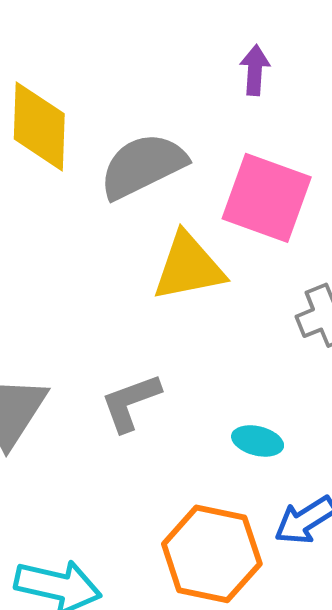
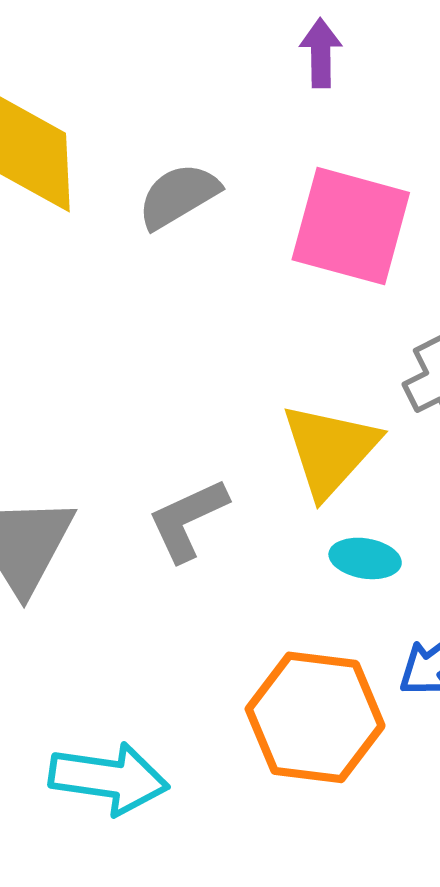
gray semicircle: (143, 166) -> (178, 196), size x0.7
yellow triangle: (189, 267) -> (330, 450), moved, turned -32

